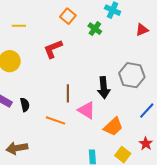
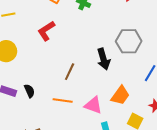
brown line: (68, 93) -> (70, 72), turned 36
pink triangle: (87, 110) -> (93, 105), moved

